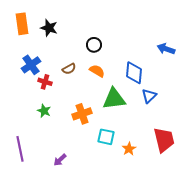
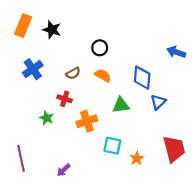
orange rectangle: (22, 24) -> (23, 26), turned 30
red cross: (45, 82) -> (65, 99), moved
green triangle: (114, 99) -> (121, 105), size x0.7

